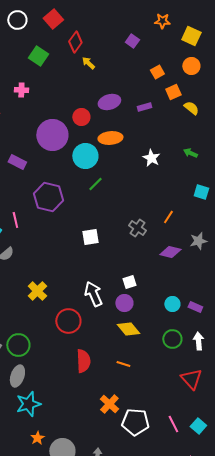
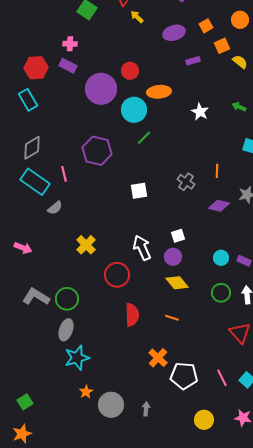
purple ellipse: (109, 102) -> (174, 33), moved
purple rectangle: (17, 162) -> (68, 66), moved
orange line: (168, 217) -> (217, 171), turned -32

